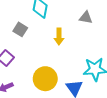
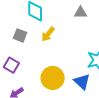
yellow arrow: (59, 37) -> (48, 34), moved, turned 49

